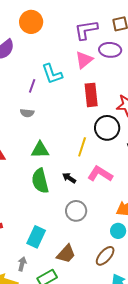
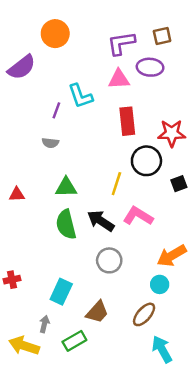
pink triangle: (84, 60) -> (119, 79), turned 36
black arrow: (69, 178) -> (101, 221), size x1.6

